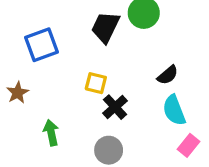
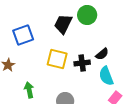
yellow square: (96, 83) -> (57, 59), size x1.5
black cross: (115, 107) -> (82, 63), moved, turned 35

